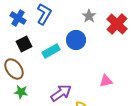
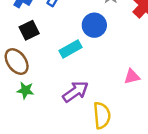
cyan rectangle: (51, 51) -> (70, 49), moved

